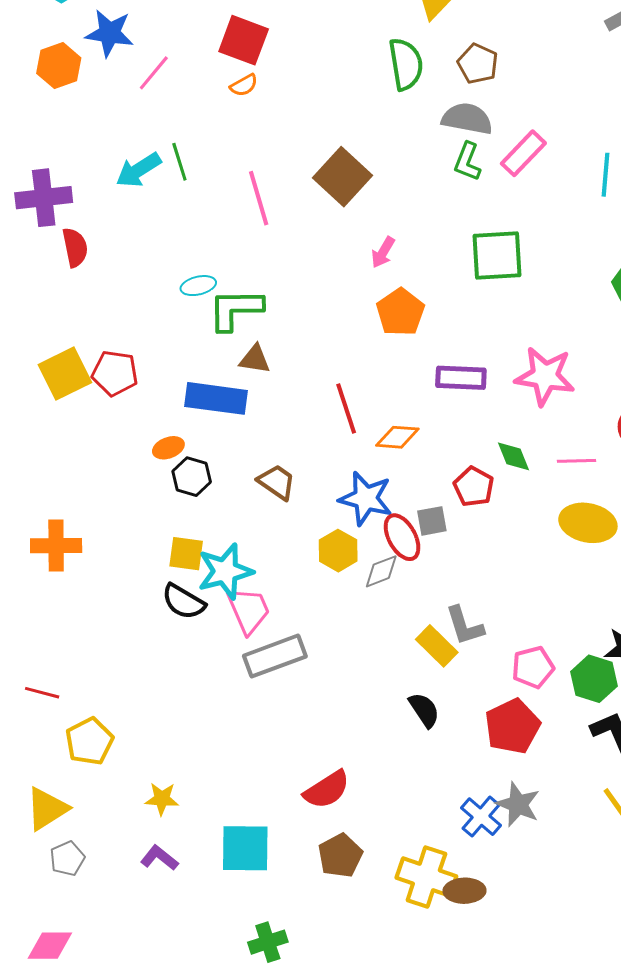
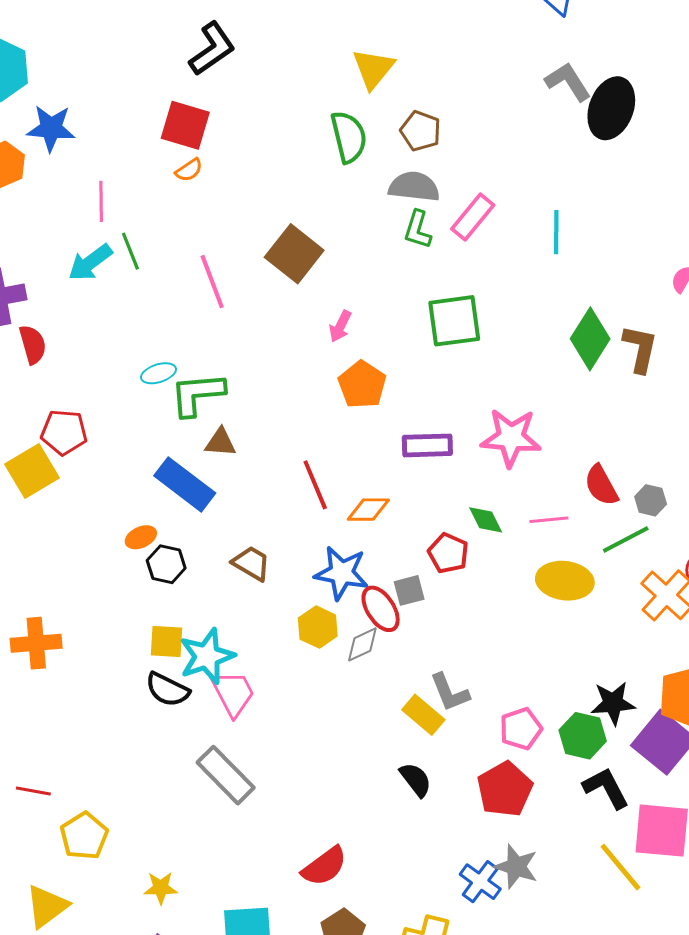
pink line: (154, 73) -> (101, 201), moved, turned -36
red pentagon: (115, 373) -> (64, 432), moved
blue rectangle: (216, 398) -> (185, 484), turned 34
gray rectangle: (275, 656) -> (226, 775), moved, turned 70

